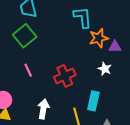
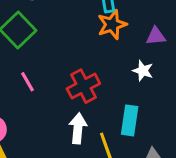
orange star: (99, 38) -> (112, 25), moved
white arrow: (43, 109) -> (78, 128), moved

